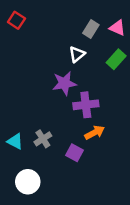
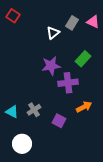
white triangle: (77, 54) -> (53, 33), moved
green rectangle: (116, 59) -> (83, 59), moved
orange arrow: (95, 133) -> (84, 107), moved

